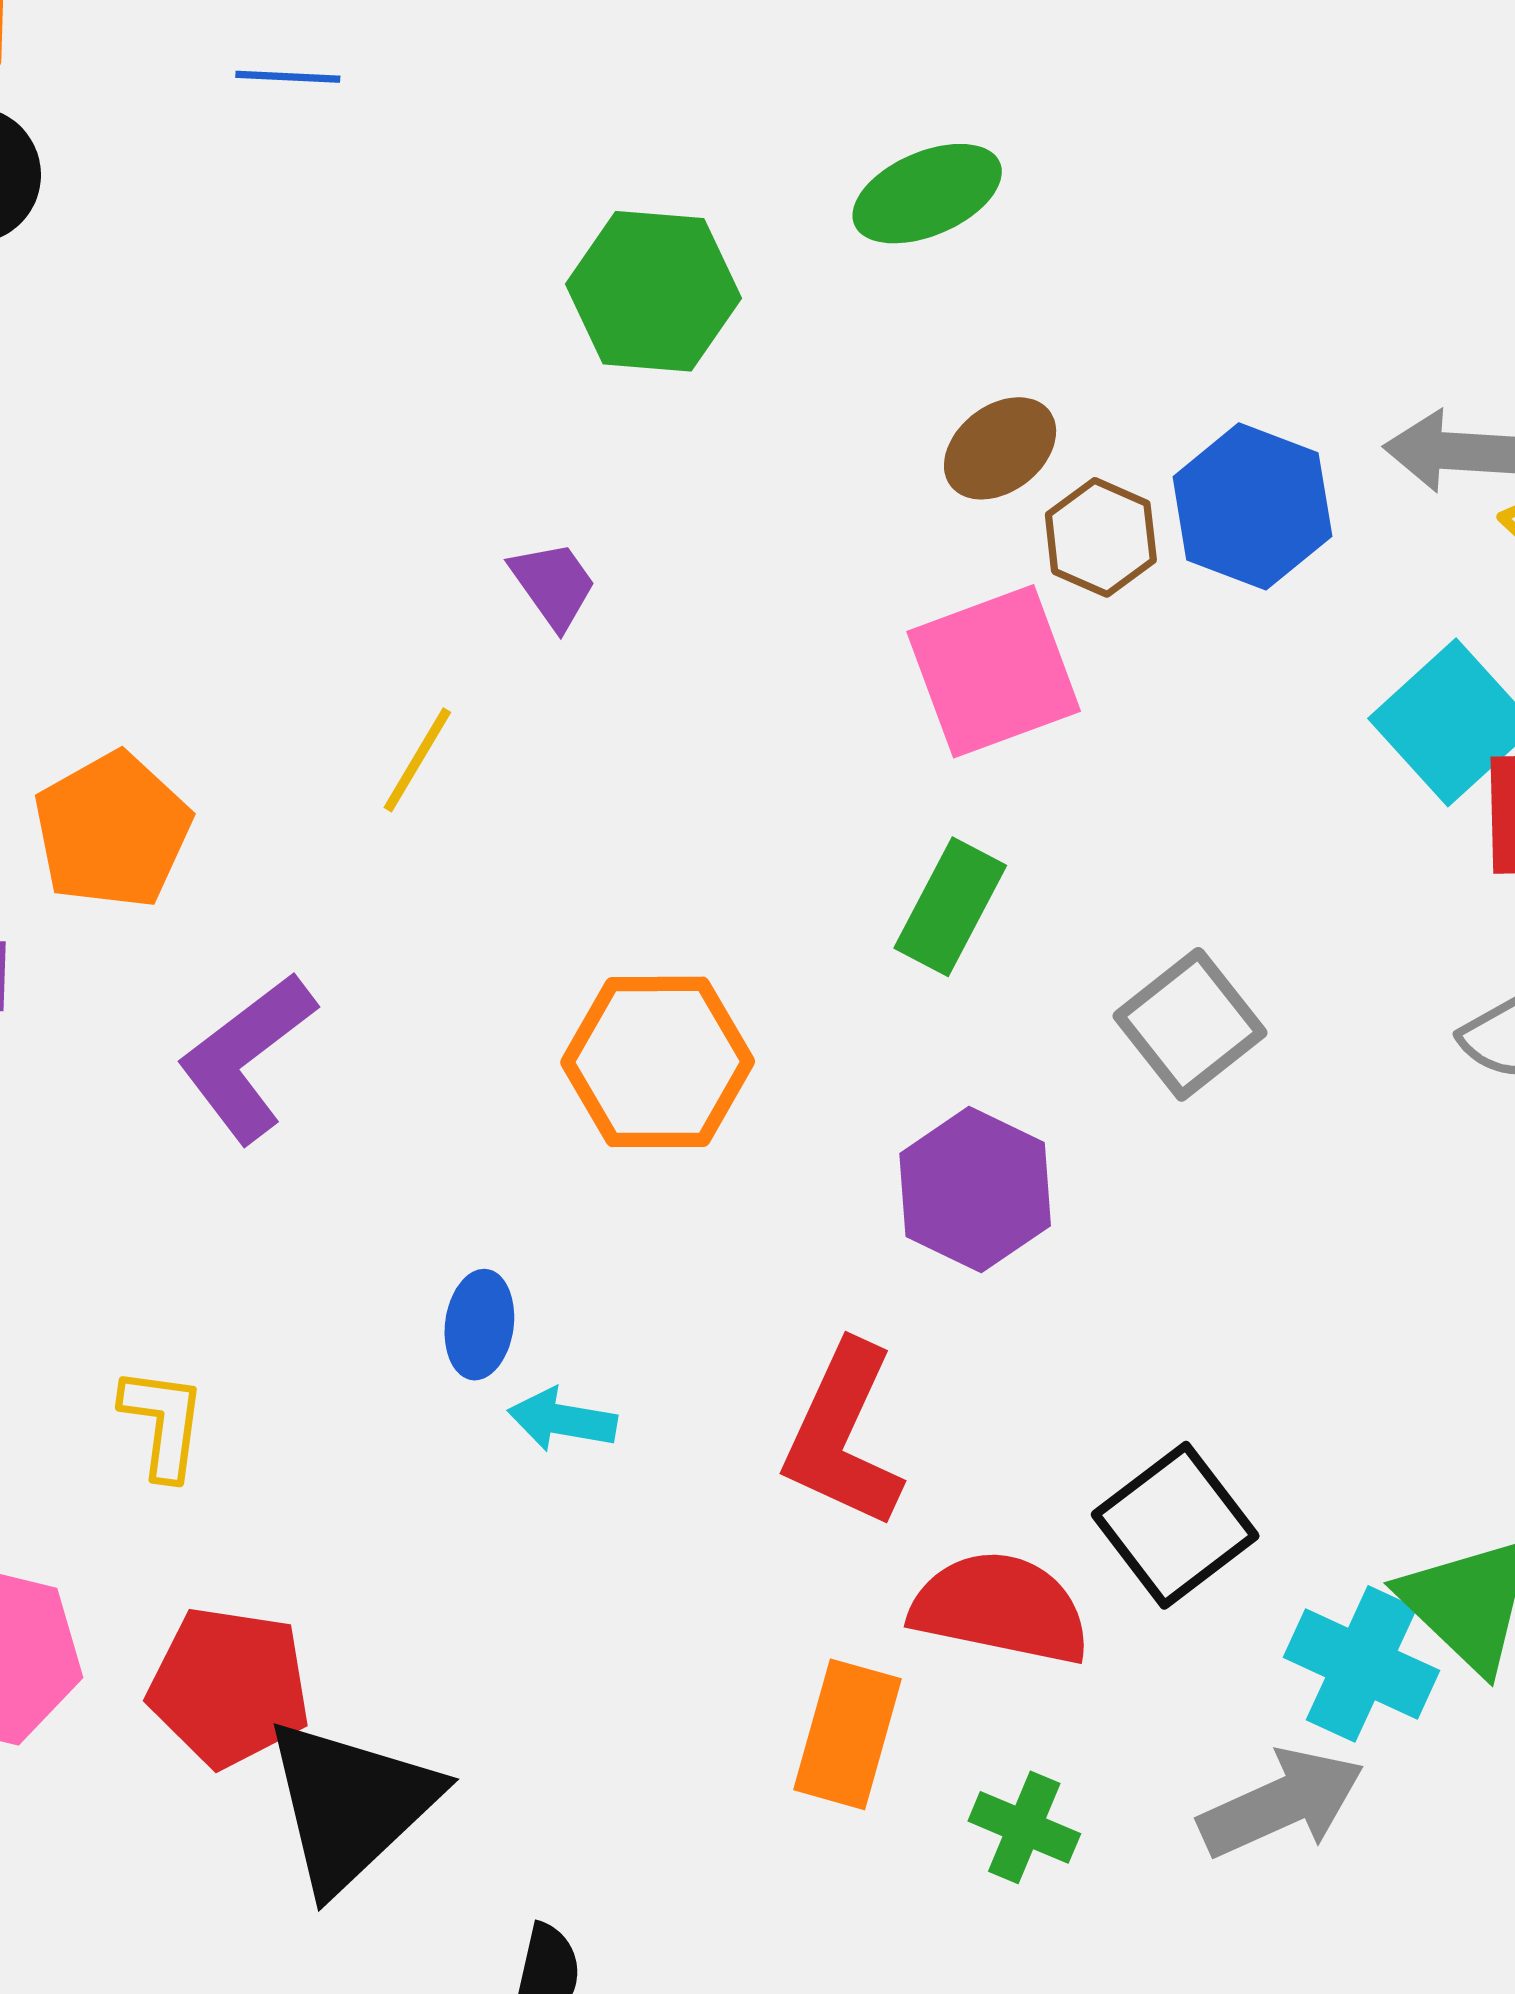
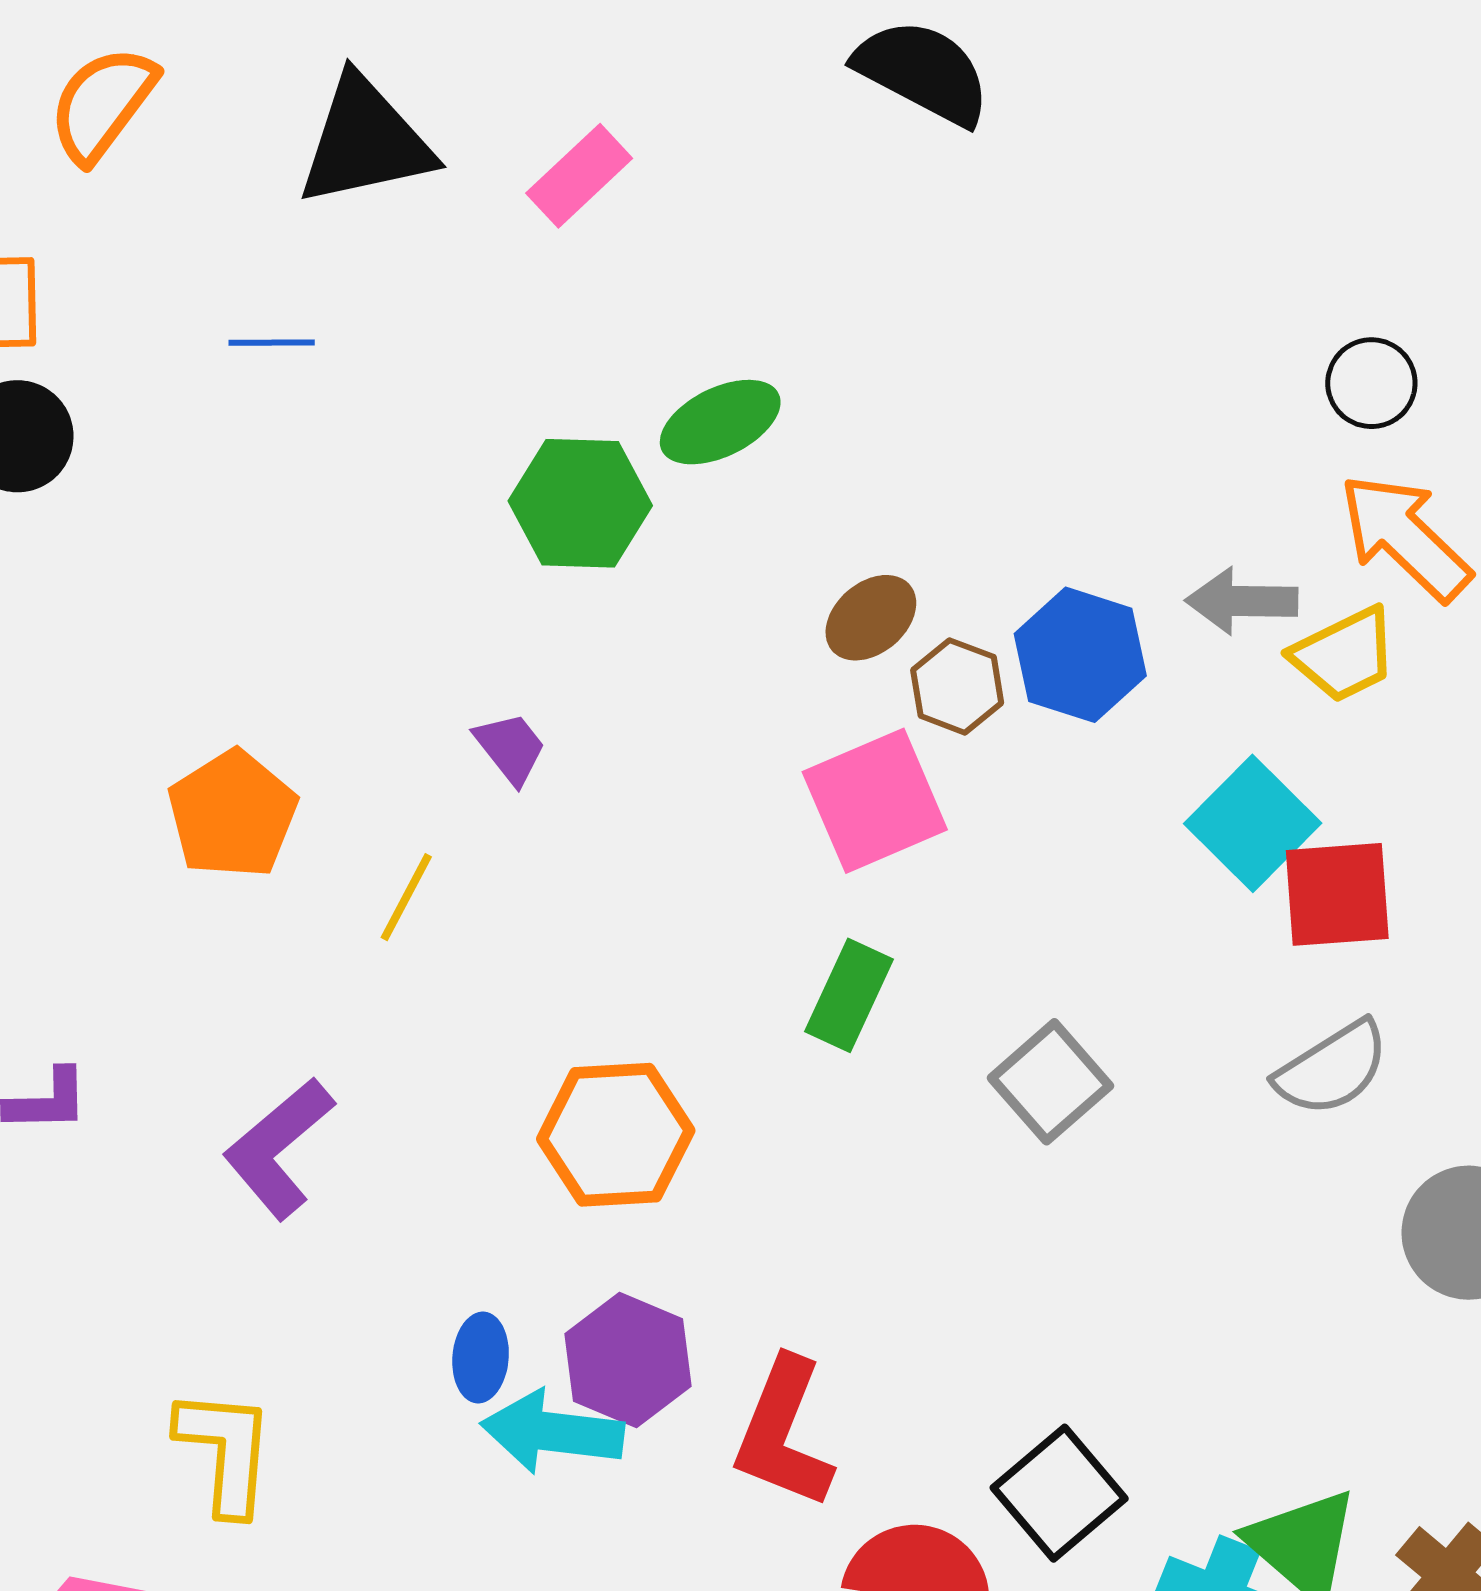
green ellipse: (927, 194) -> (720, 422), moved
orange pentagon: (112, 830) -> (232, 814), moved
purple hexagon: (975, 1190) -> (628, 1360), moved
cyan arrow: (562, 1420) -> (552, 1432), size x1.6
yellow L-shape: (163, 1423) -> (225, 1451), size x1.4

